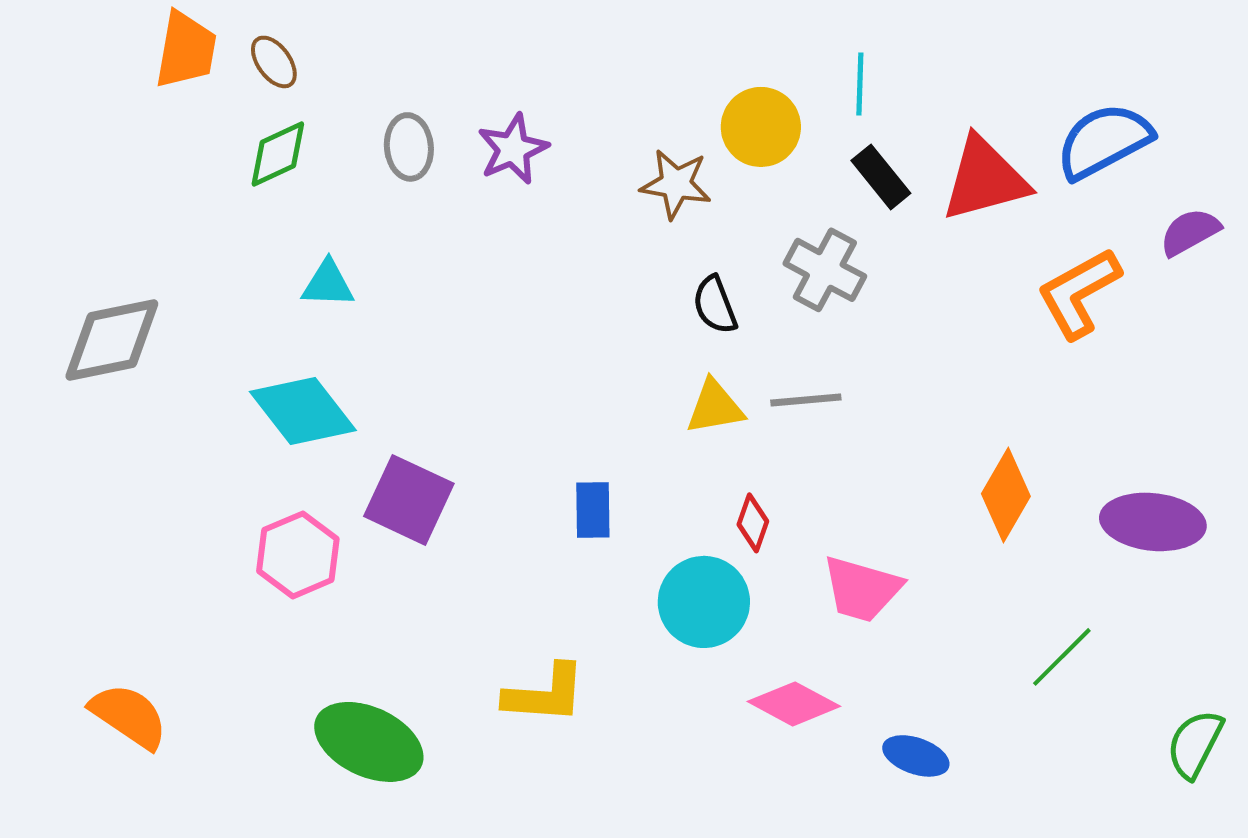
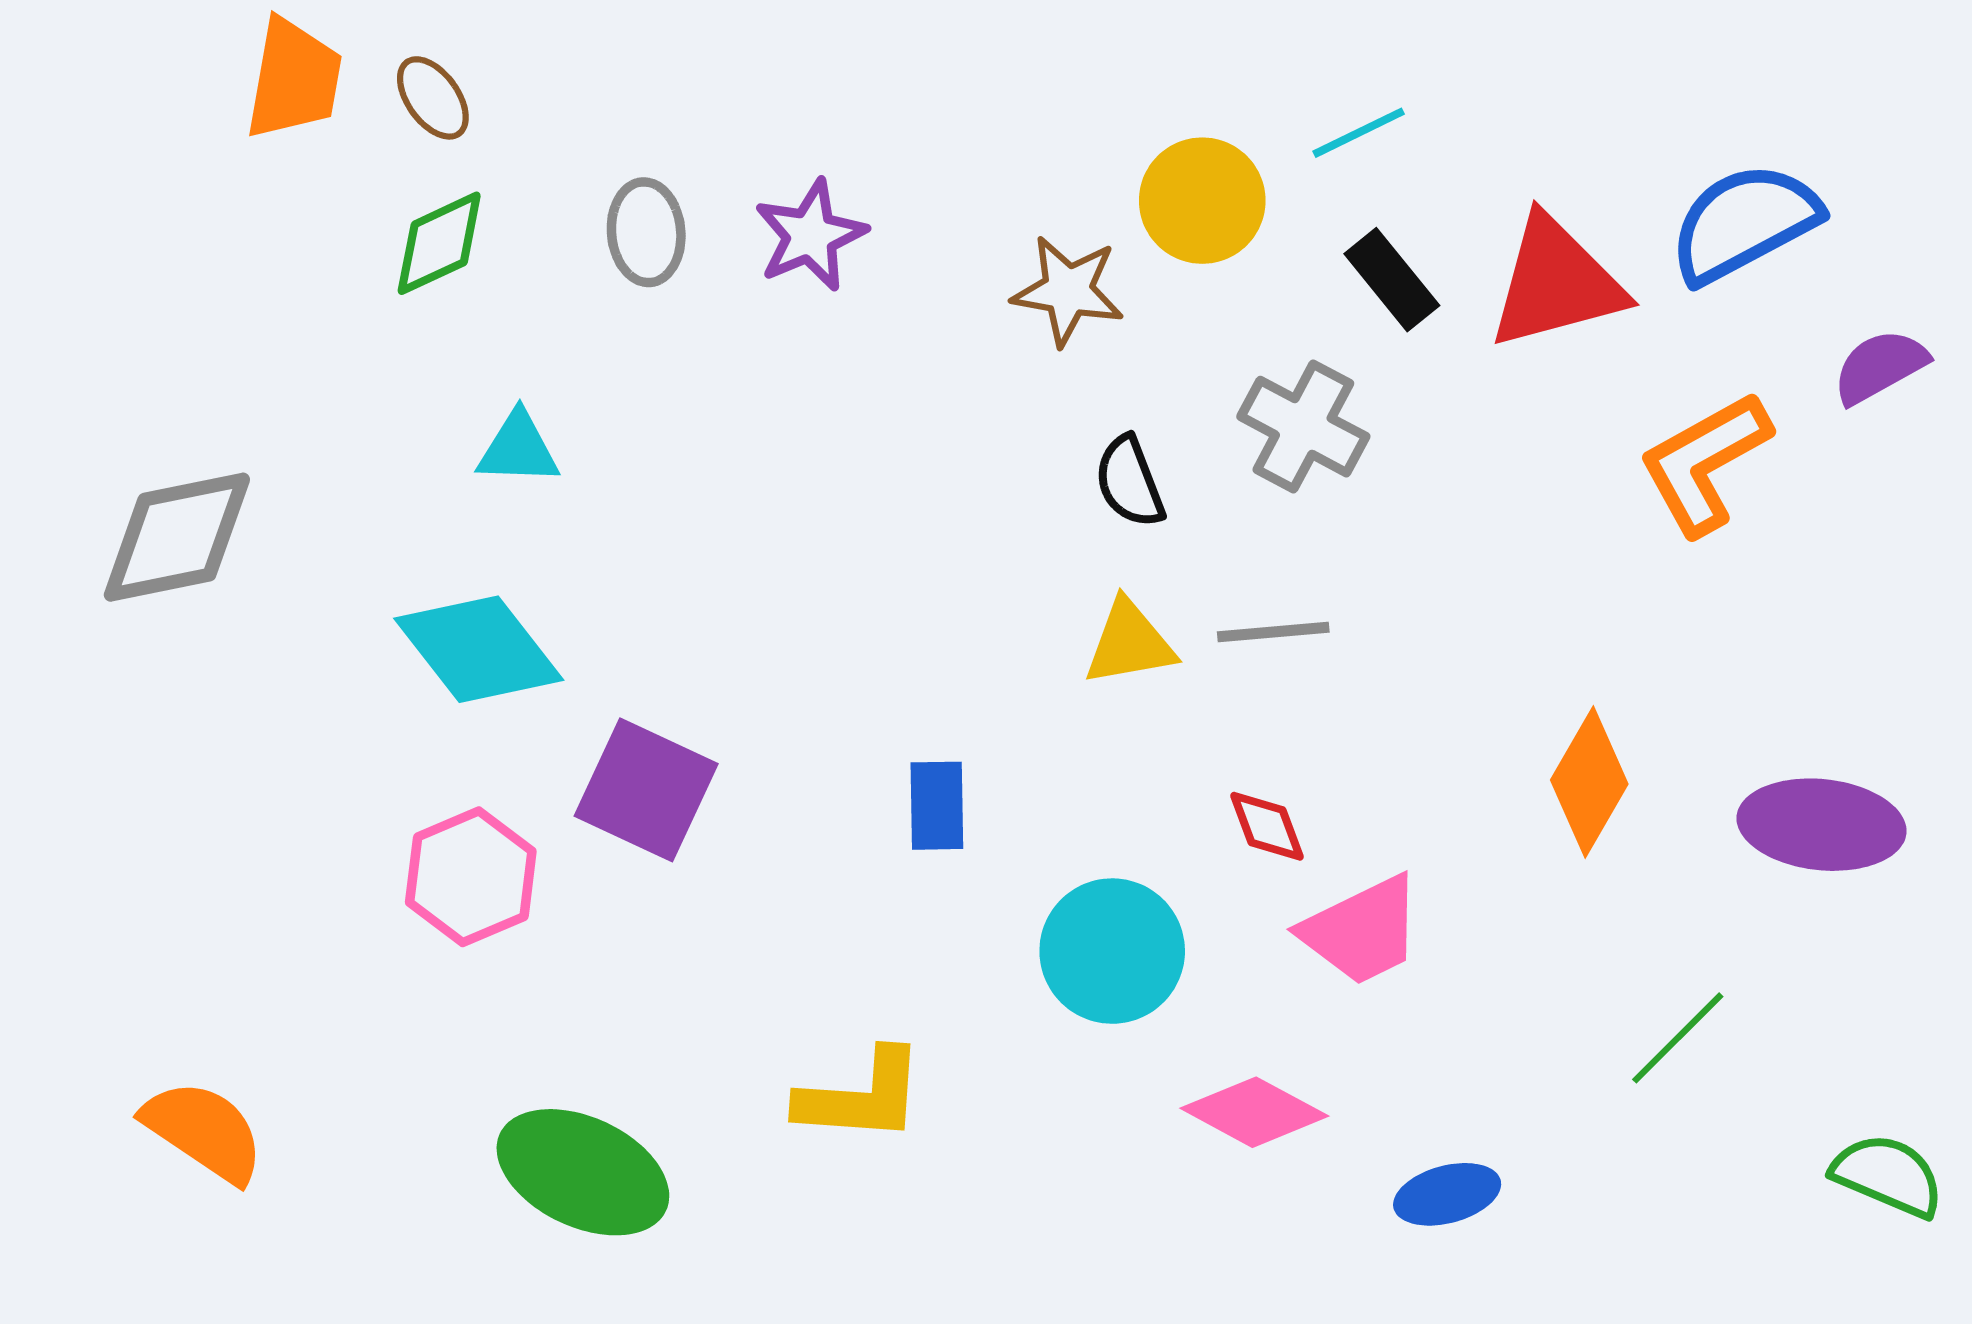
cyan line: (860, 84) -> (1359, 133), turned 62
red diamond: (753, 523) -> (1267, 826), moved, turned -40
pink trapezoid: (862, 589) -> (1362, 931), turned -42
green semicircle: (1195, 744) -> (1888, 1175), turned 86
blue ellipse: (916, 756) -> (1447, 1194), turned -34

